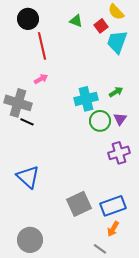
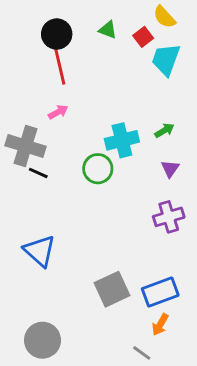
black circle: (28, 19) -> (57, 34), moved
green circle: (100, 121) -> (98, 169), moved

